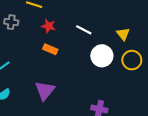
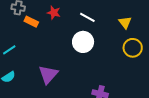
orange rectangle: (50, 49) -> (31, 22), moved
white circle: (102, 56) -> (83, 42), moved

